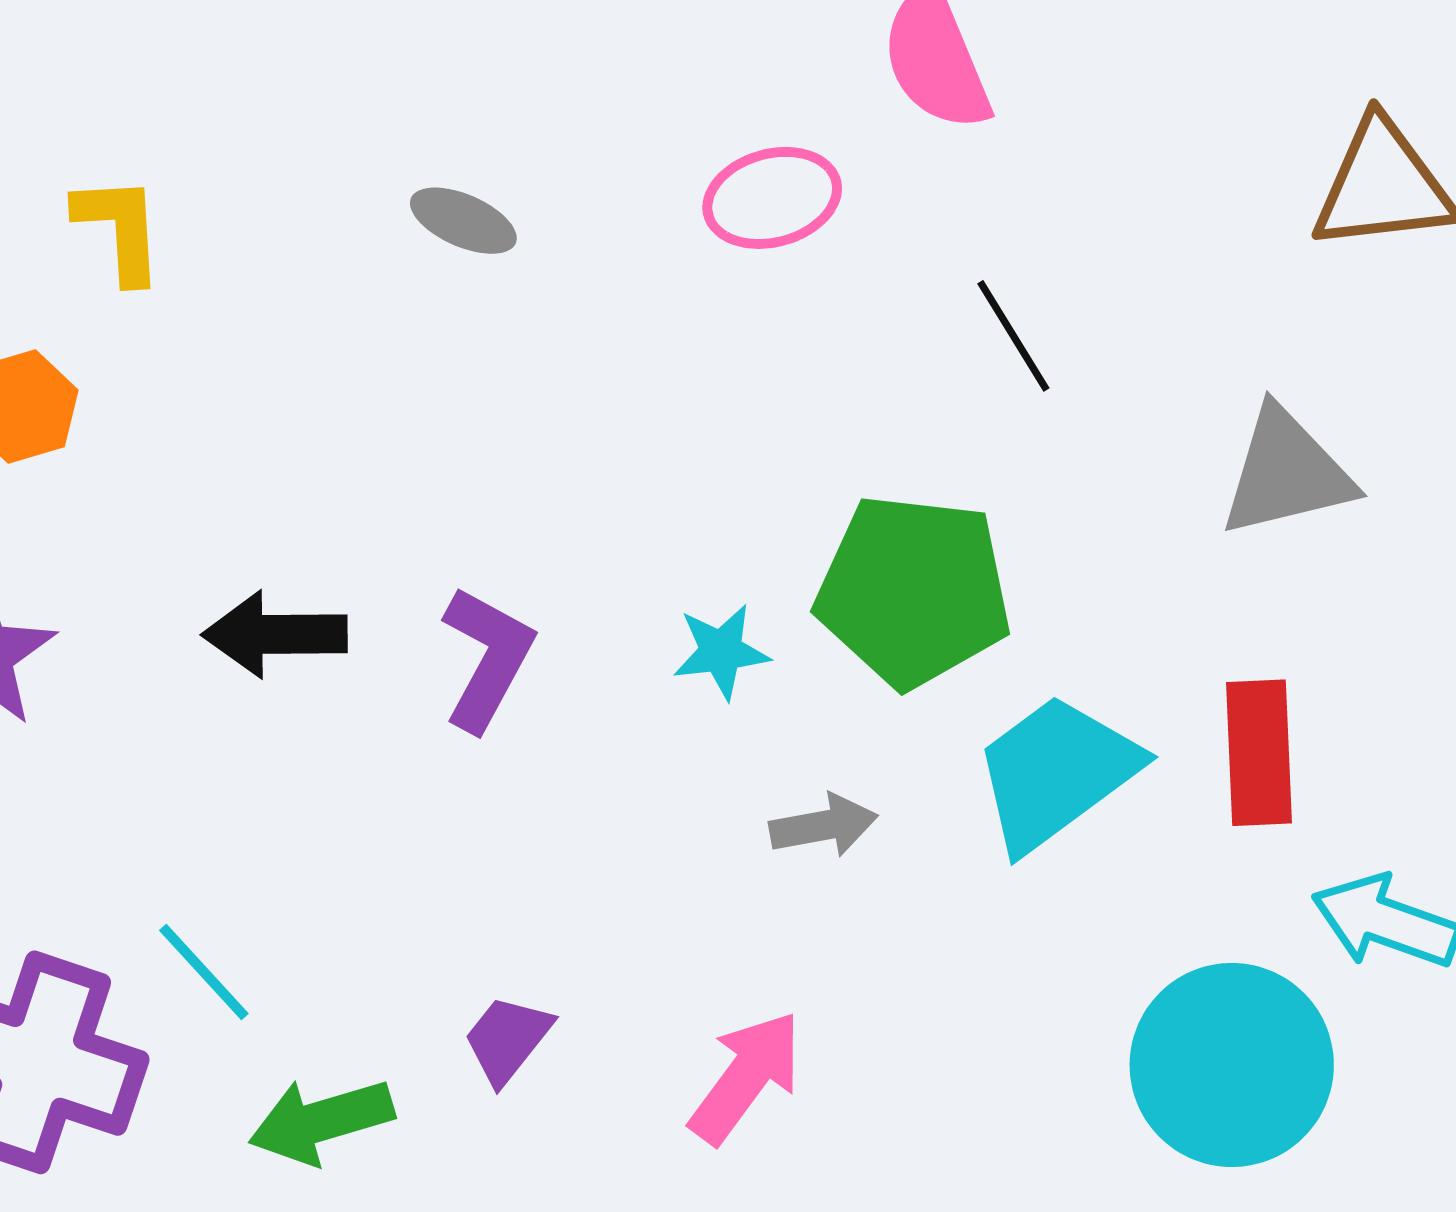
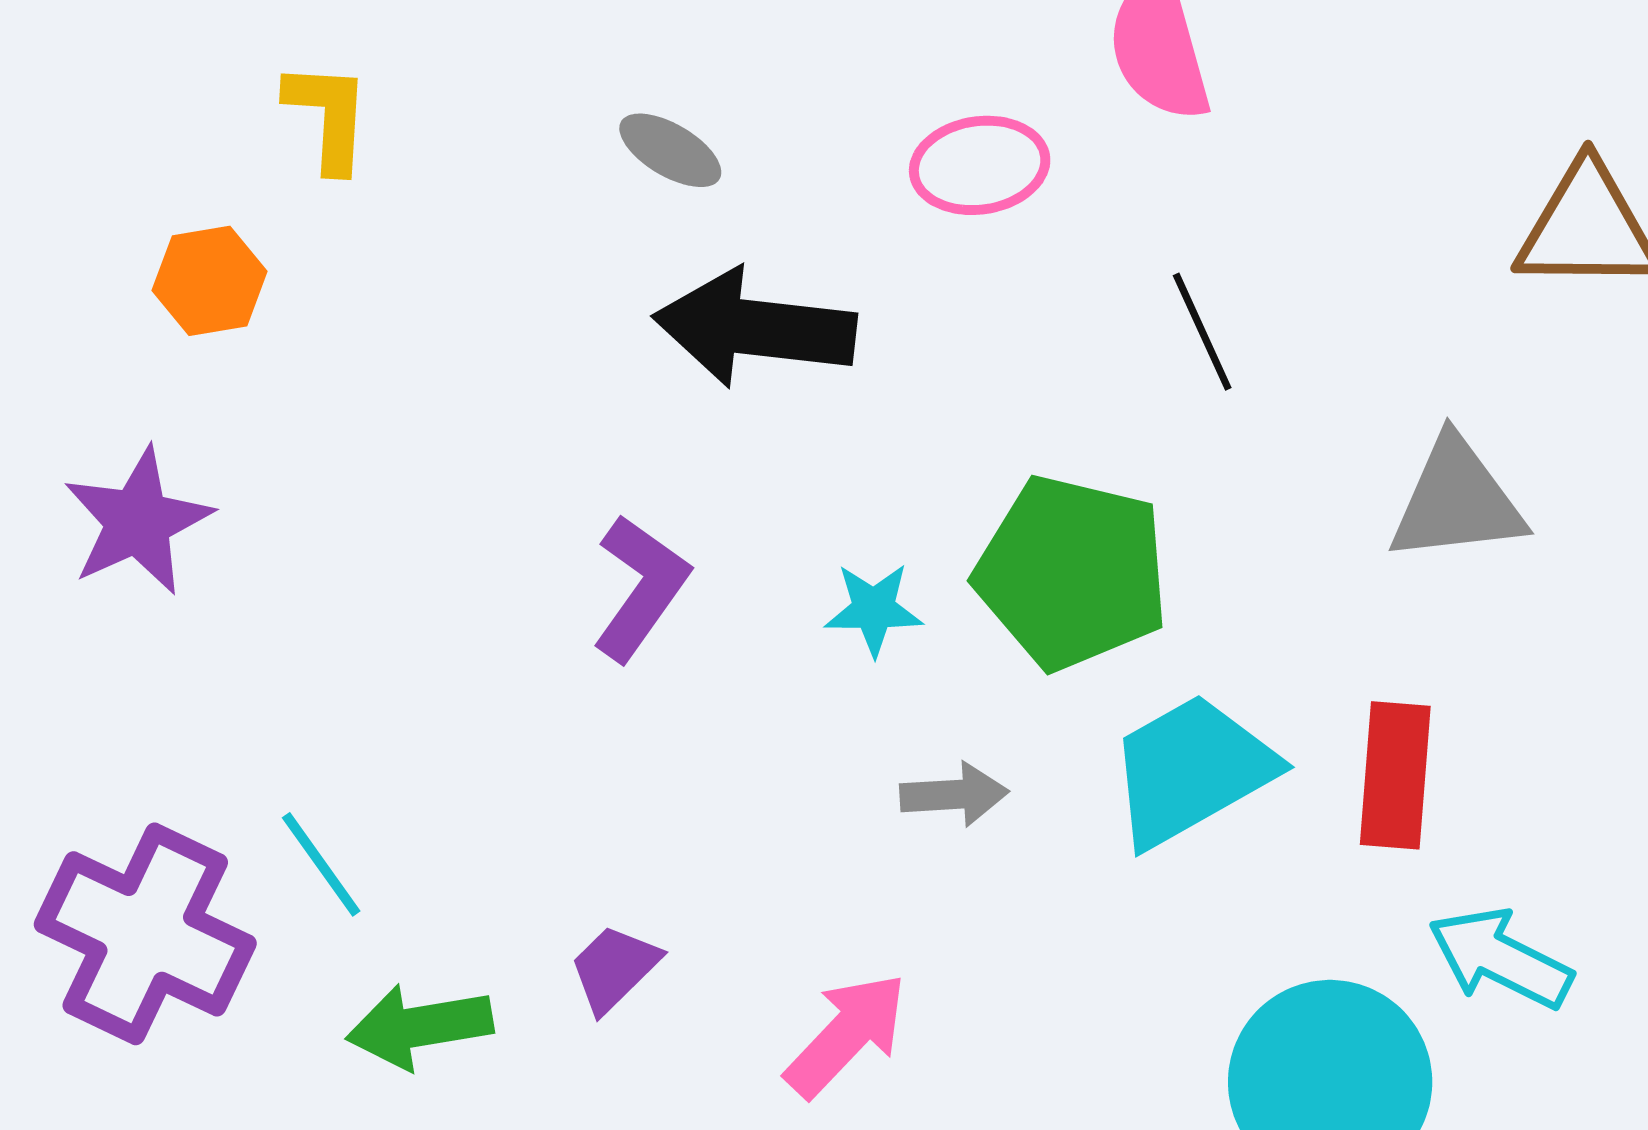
black arrow: (275, 634) -> (755, 328), moved, size x1.4

